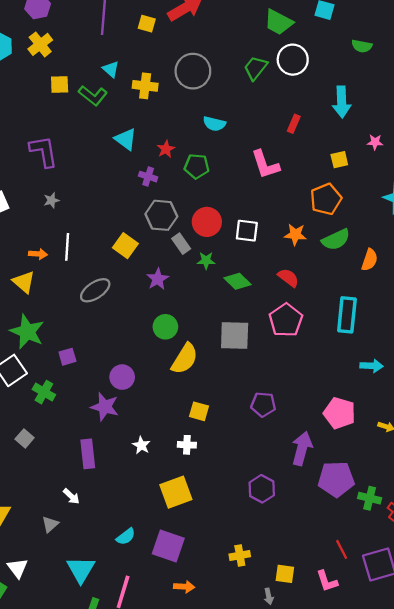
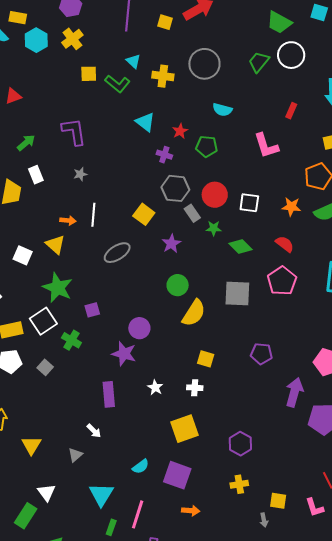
gray square: (25, 438) -> (45, 367), moved
purple hexagon: (262, 489) -> (240, 444), moved

